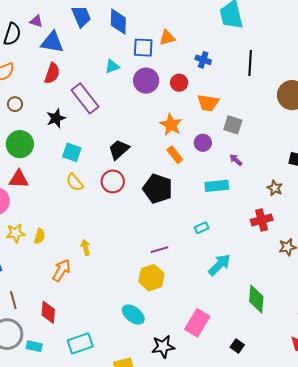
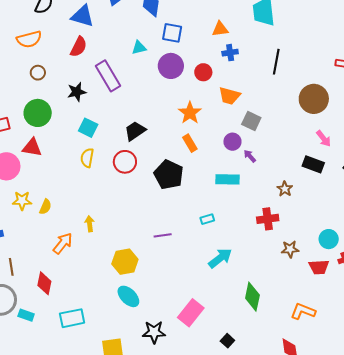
orange triangle: (167, 38) -> (220, 29), moved
blue cross: (203, 60) -> (230, 53), turned -35
purple circle: (203, 143) -> (232, 142), moved
yellow semicircle: (75, 182) -> (87, 158), turned 42
yellow hexagon: (151, 278) -> (125, 262), moved

